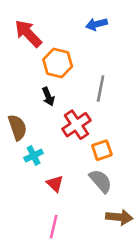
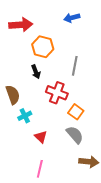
red arrow: (28, 34) -> (21, 25), turned 130
red cross: (76, 125) -> (57, 93), turned -35
orange square: (102, 150) -> (76, 112), turned -35

